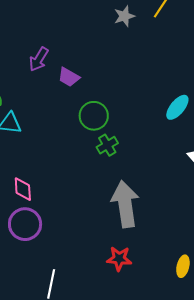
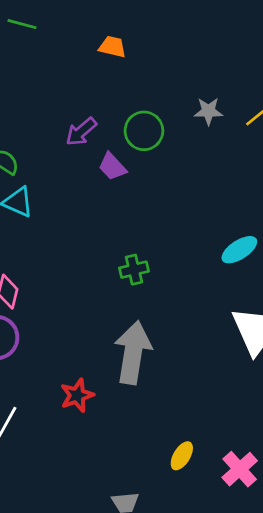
green circle: (94, 116) -> (144, 131), moved
red star: (119, 259) -> (77, 395), moved, turned 30

